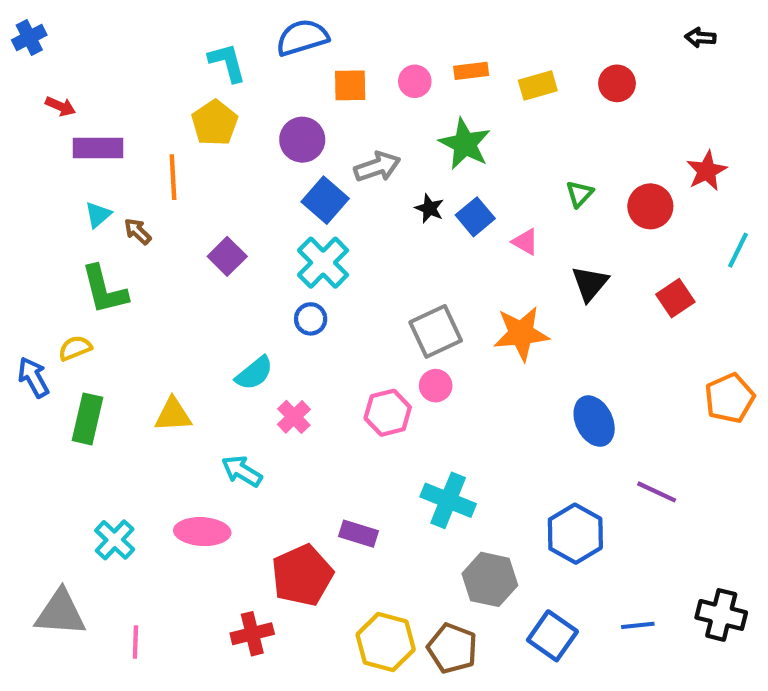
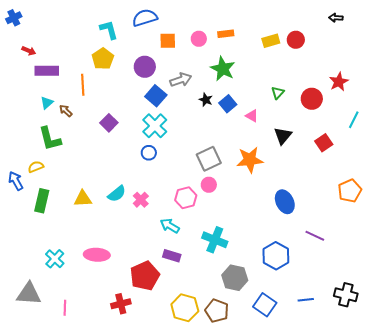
yellow rectangle: (538, 85) -> (271, 41), moved
cyan semicircle: (254, 373) -> (117, 194), moved
cyan arrow: (242, 471) -> (170, 226), moved

